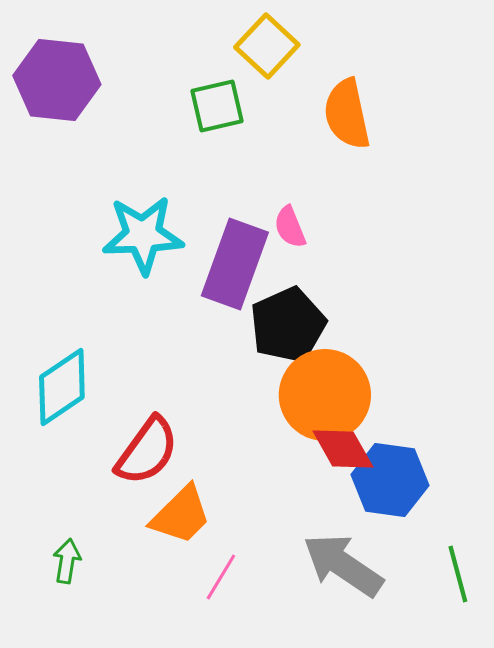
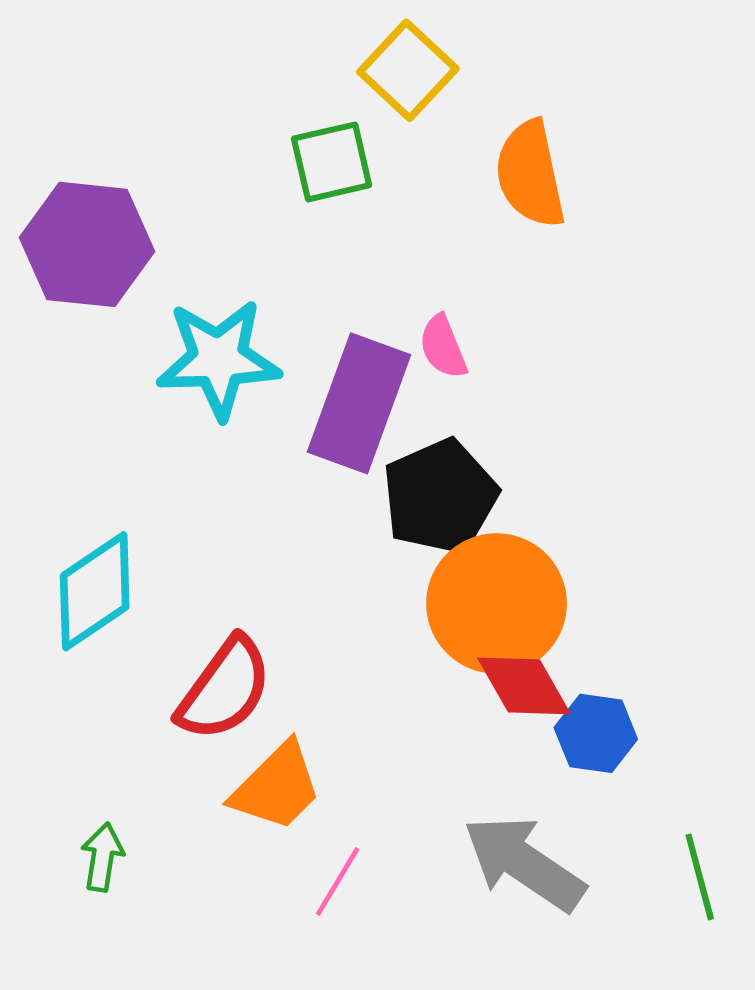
purple hexagon: (57, 80) -> (87, 244), moved
blue hexagon: (390, 480) -> (596, 733), size x0.7

